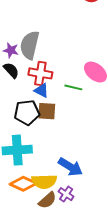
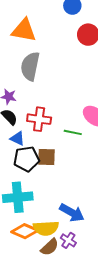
gray semicircle: (30, 45) -> (30, 66), moved
blue triangle: (41, 90) -> (17, 138), moved

